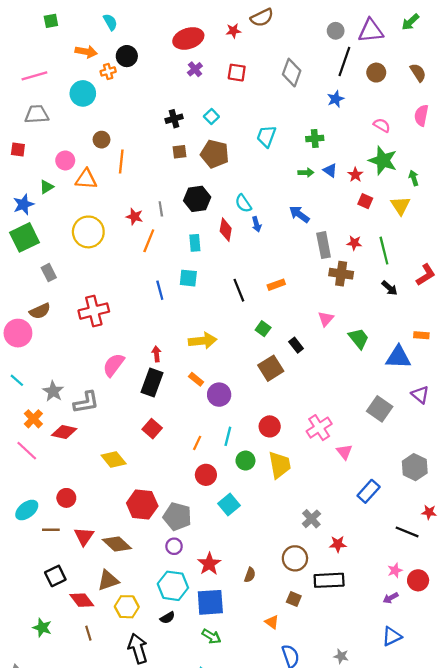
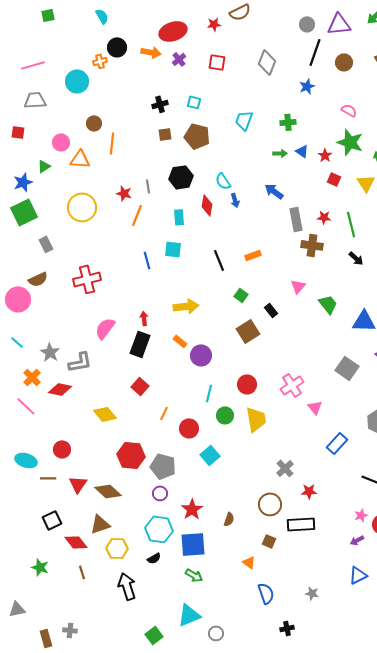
orange arrow: (86, 52) -> (151, 52), moved
cyan square: (211, 117) -> (194, 102), turned -32
orange line: (197, 443) -> (164, 413), moved
cyan ellipse: (27, 510) -> (26, 460), turned 55

